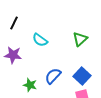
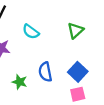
blue semicircle: (53, 76) -> (45, 72), turned -54

